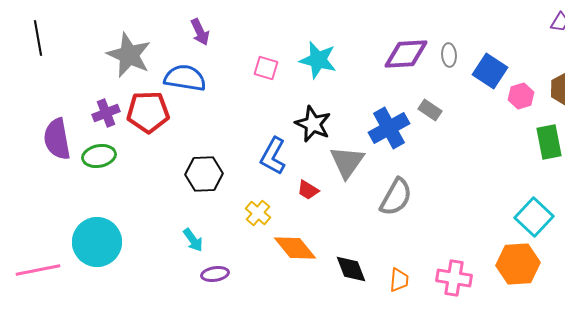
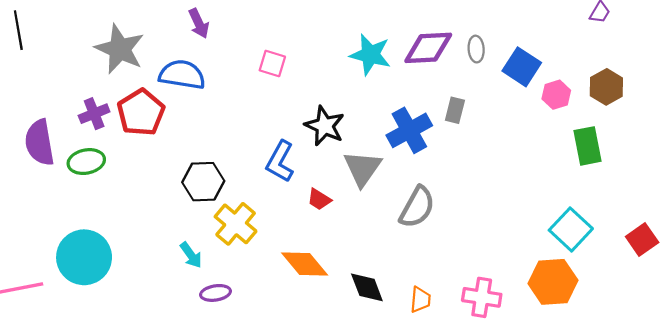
cyan star: (318, 60) -> (370, 55), moved
gray rectangle: (430, 110) -> (455, 110), turned 70
red pentagon: (148, 112) -> (141, 113), turned -30
yellow cross: (258, 213) -> (236, 224), moved, size x1.5

